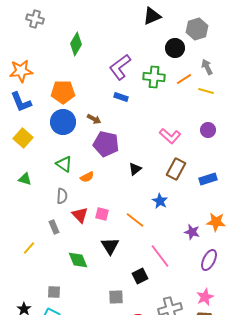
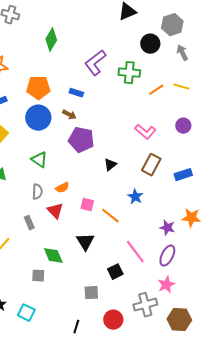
gray arrow: (207, 67) -> (182, 53), moved
orange line: (184, 79) -> (156, 90), moved
blue rectangle: (121, 97) -> (76, 93), moved
orange semicircle: (87, 177) -> (62, 188), moved
pink square: (102, 214) -> (87, 205), moved
purple ellipse: (209, 260) -> (167, 256), moved
gray square: (54, 292) -> (38, 276), moved
pink star: (205, 297) -> (166, 285), moved

